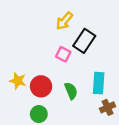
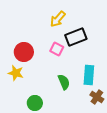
black rectangle: (84, 41) -> (76, 37), turned 35
red circle: (41, 86) -> (24, 52), moved
brown cross: (108, 107) -> (97, 97), turned -32

